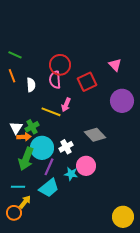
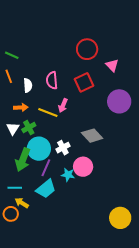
red circle: (60, 65) -> (87, 49), moved
orange arrow: (24, 137) -> (21, 107), moved
yellow arrow: (25, 202) -> (22, 203), turned -96

